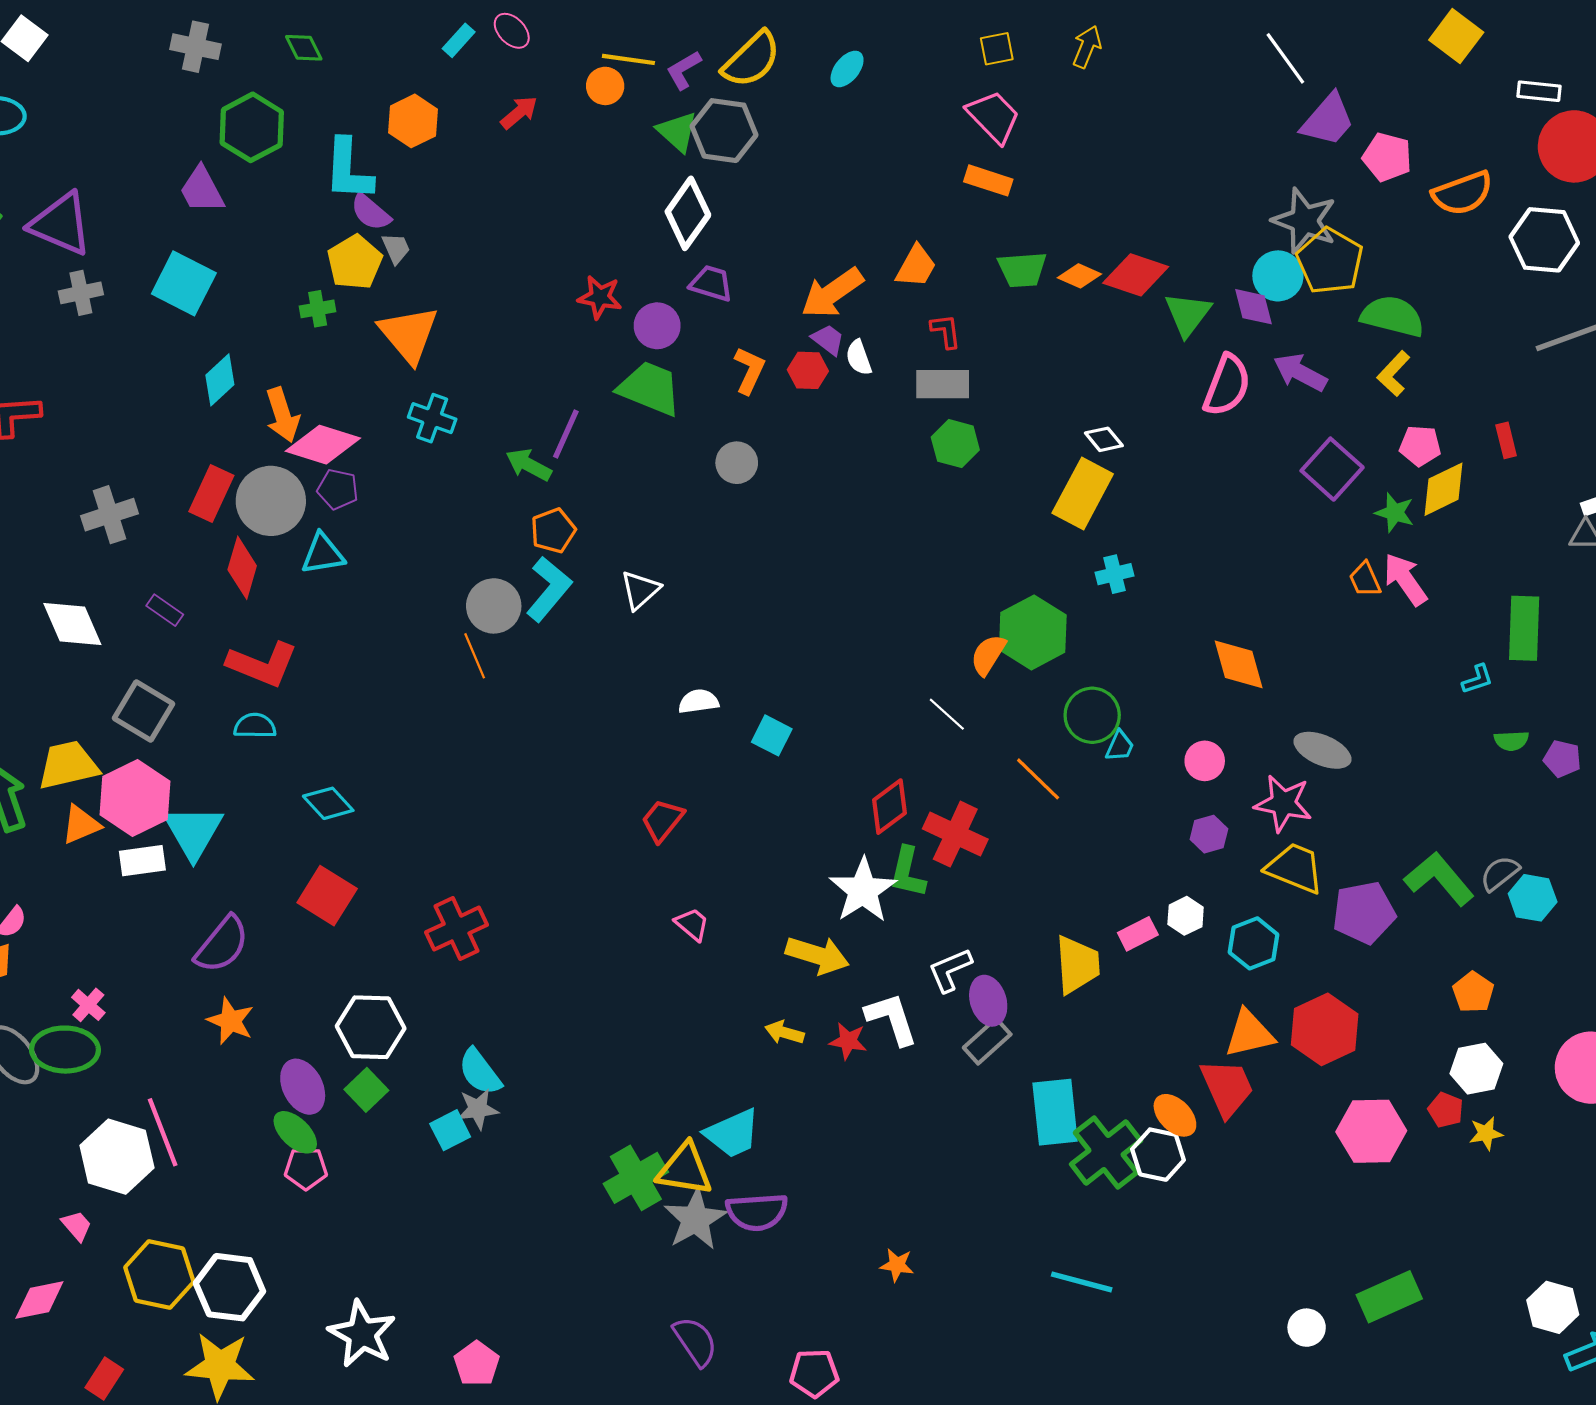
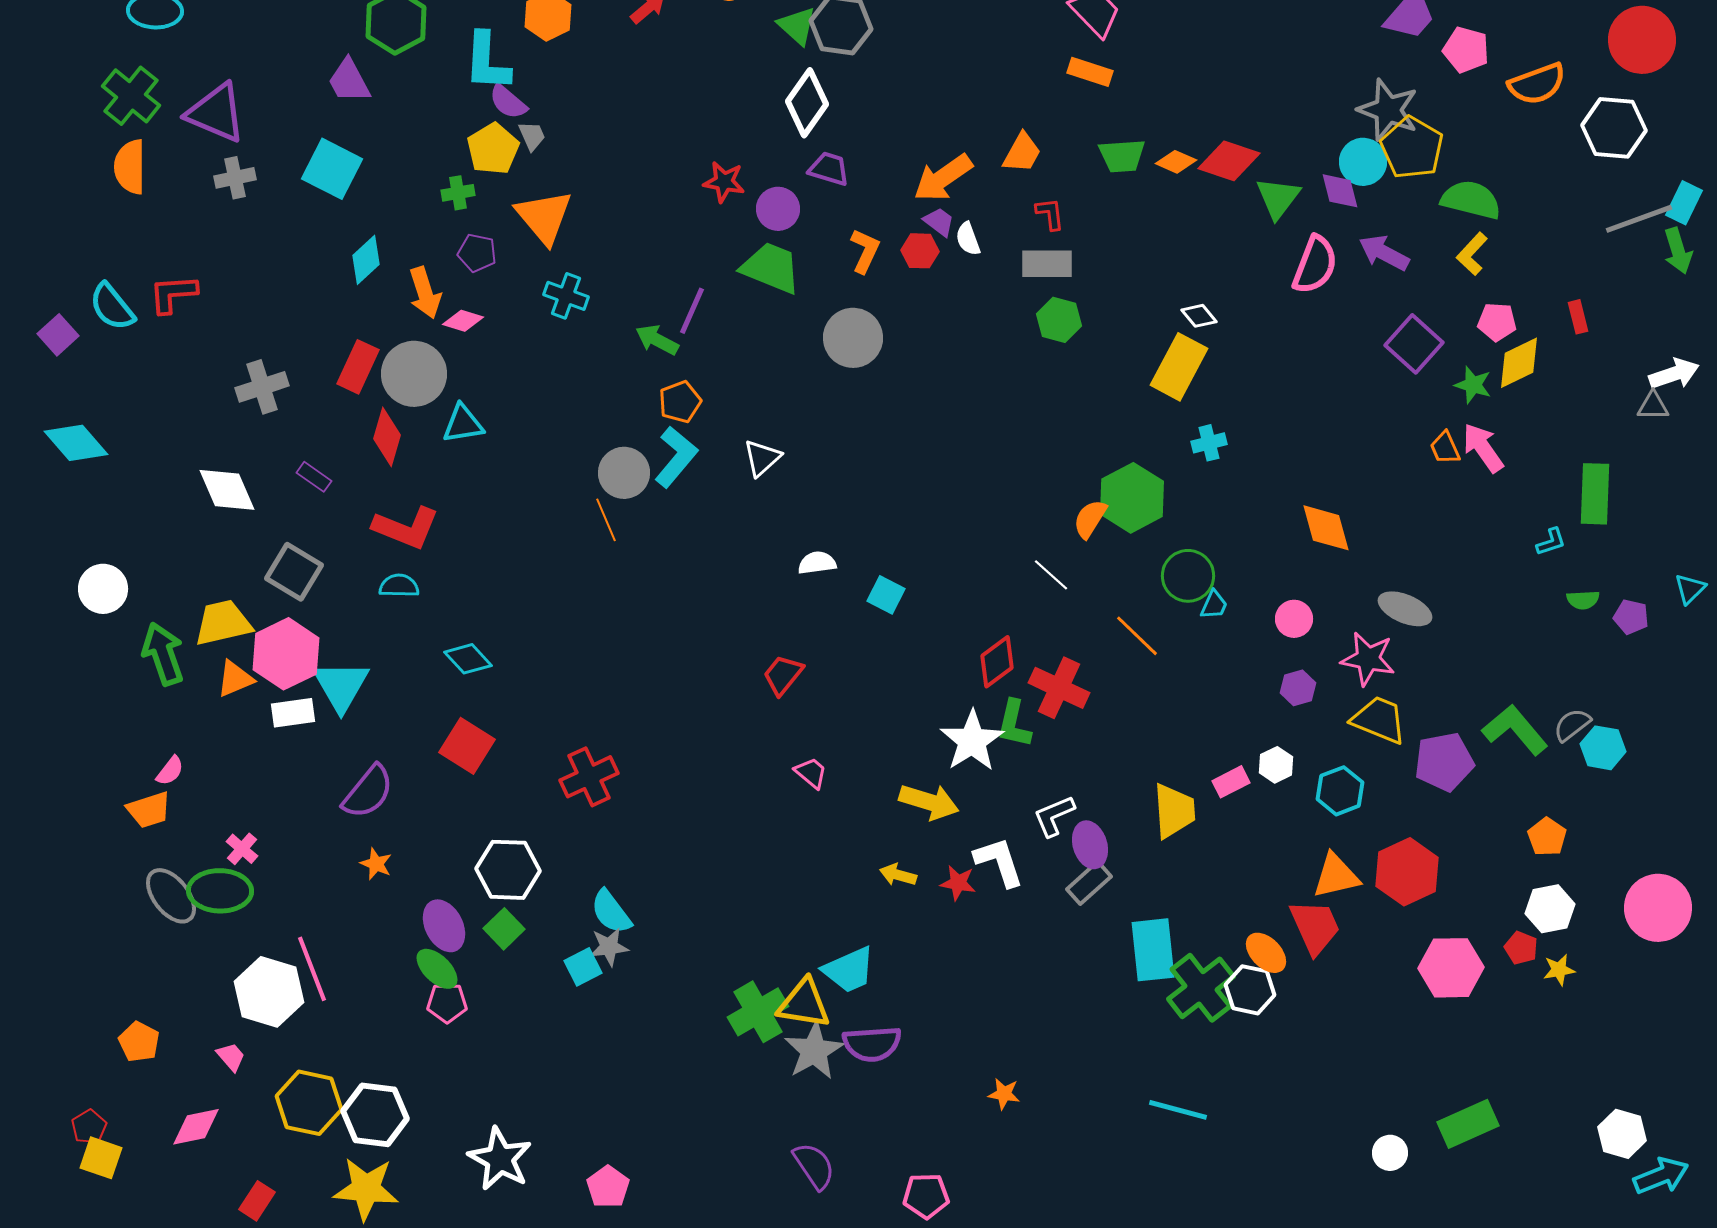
pink diamond: (323, 445) -> (463, 321), size x0.6
gray circle: (737, 463) -> (853, 338), size x1.5
purple pentagon: (338, 489) -> (477, 253), moved
orange star: (231, 1021) -> (376, 864), size x0.7

